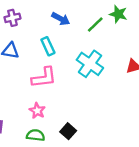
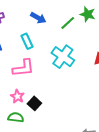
black square: (68, 131) -> (34, 103), moved

